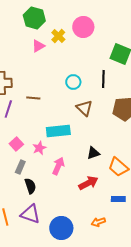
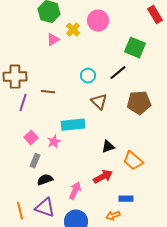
black line: (103, 79) -> (118, 73), turned 48
pink arrow: (58, 166) -> (75, 191), moved
black semicircle: (30, 186) -> (45, 180), turned -91
blue rectangle: (118, 199) -> (126, 199), moved

